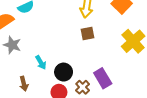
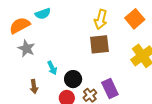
brown square: (88, 34) -> (99, 44), size x1.5

